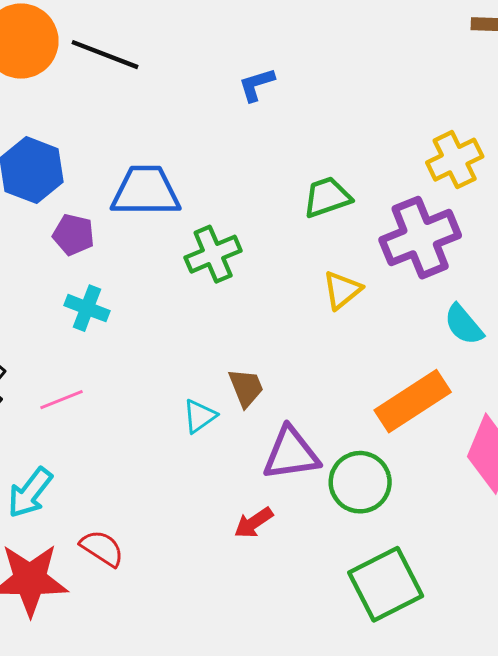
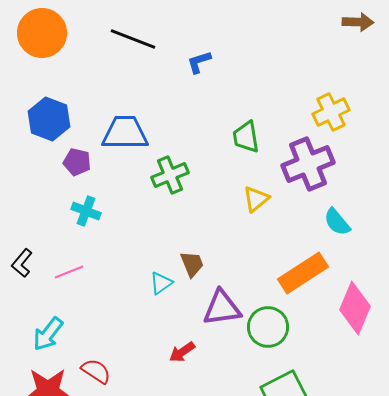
black line: (105, 55) -> (133, 39), moved
green trapezoid: (327, 197) -> (246, 137), turned -80
red arrow: (254, 523) -> (182, 352), moved

